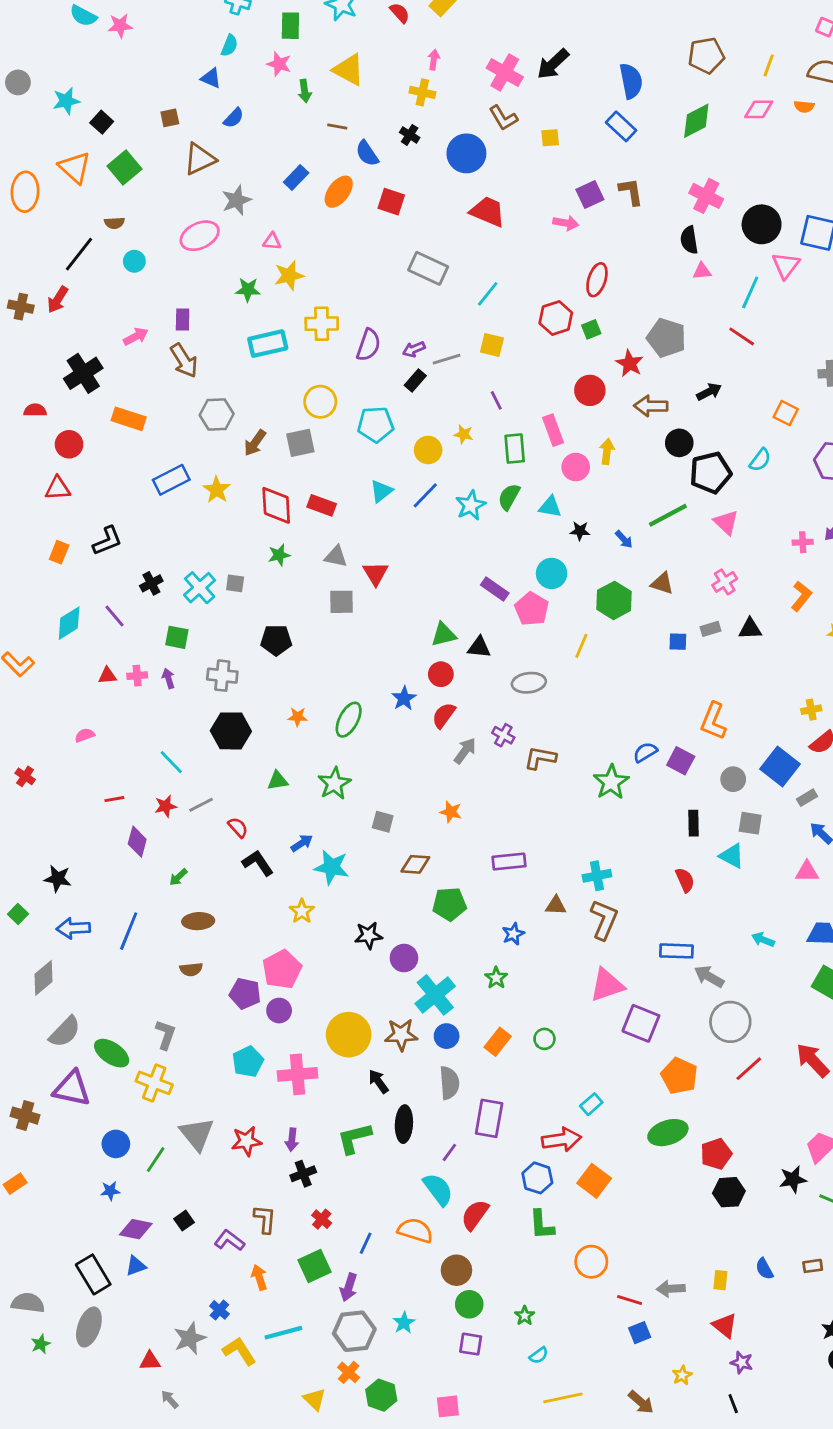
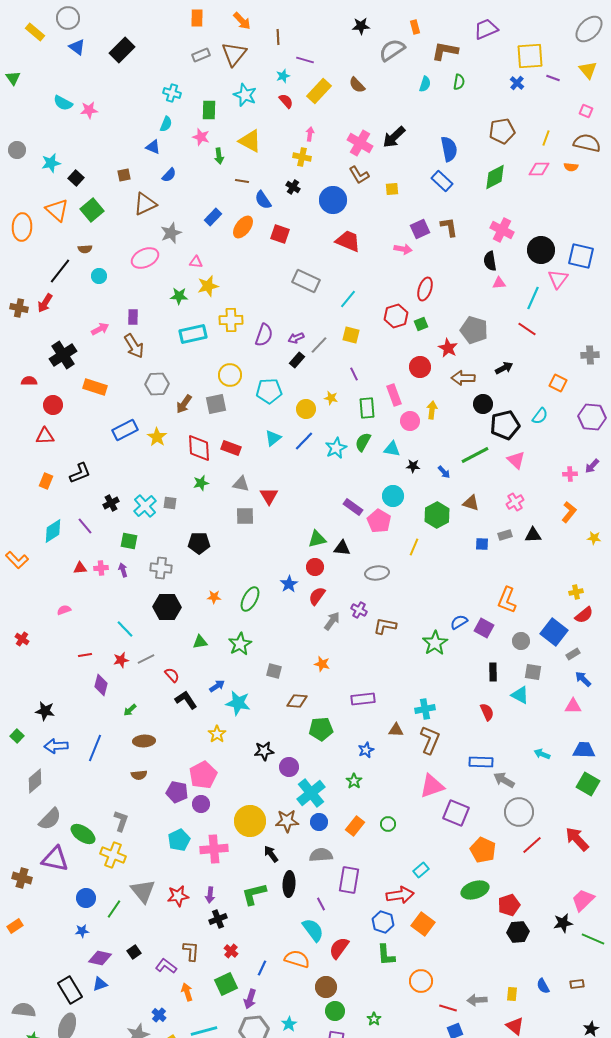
gray line: (447, 359) -> (319, 345), turned -30
gray semicircle: (449, 1083) -> (321, 855), turned -90
purple line: (449, 1152) -> (321, 904), turned -64

